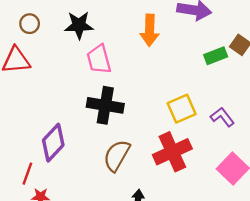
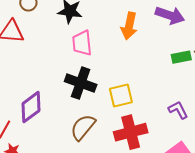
yellow square: (182, 109) -> (121, 95), moved

